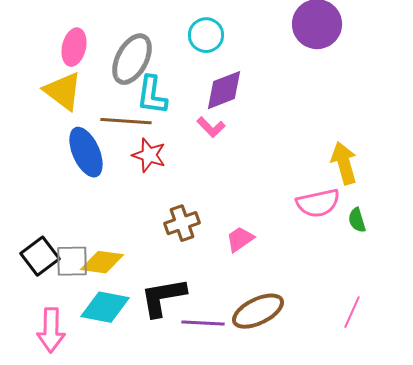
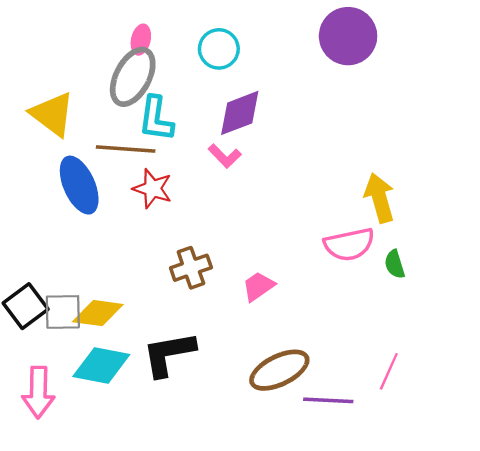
pink ellipse: (74, 47) -> (141, 40), moved, size x0.7
purple line: (203, 323) -> (328, 400), moved

